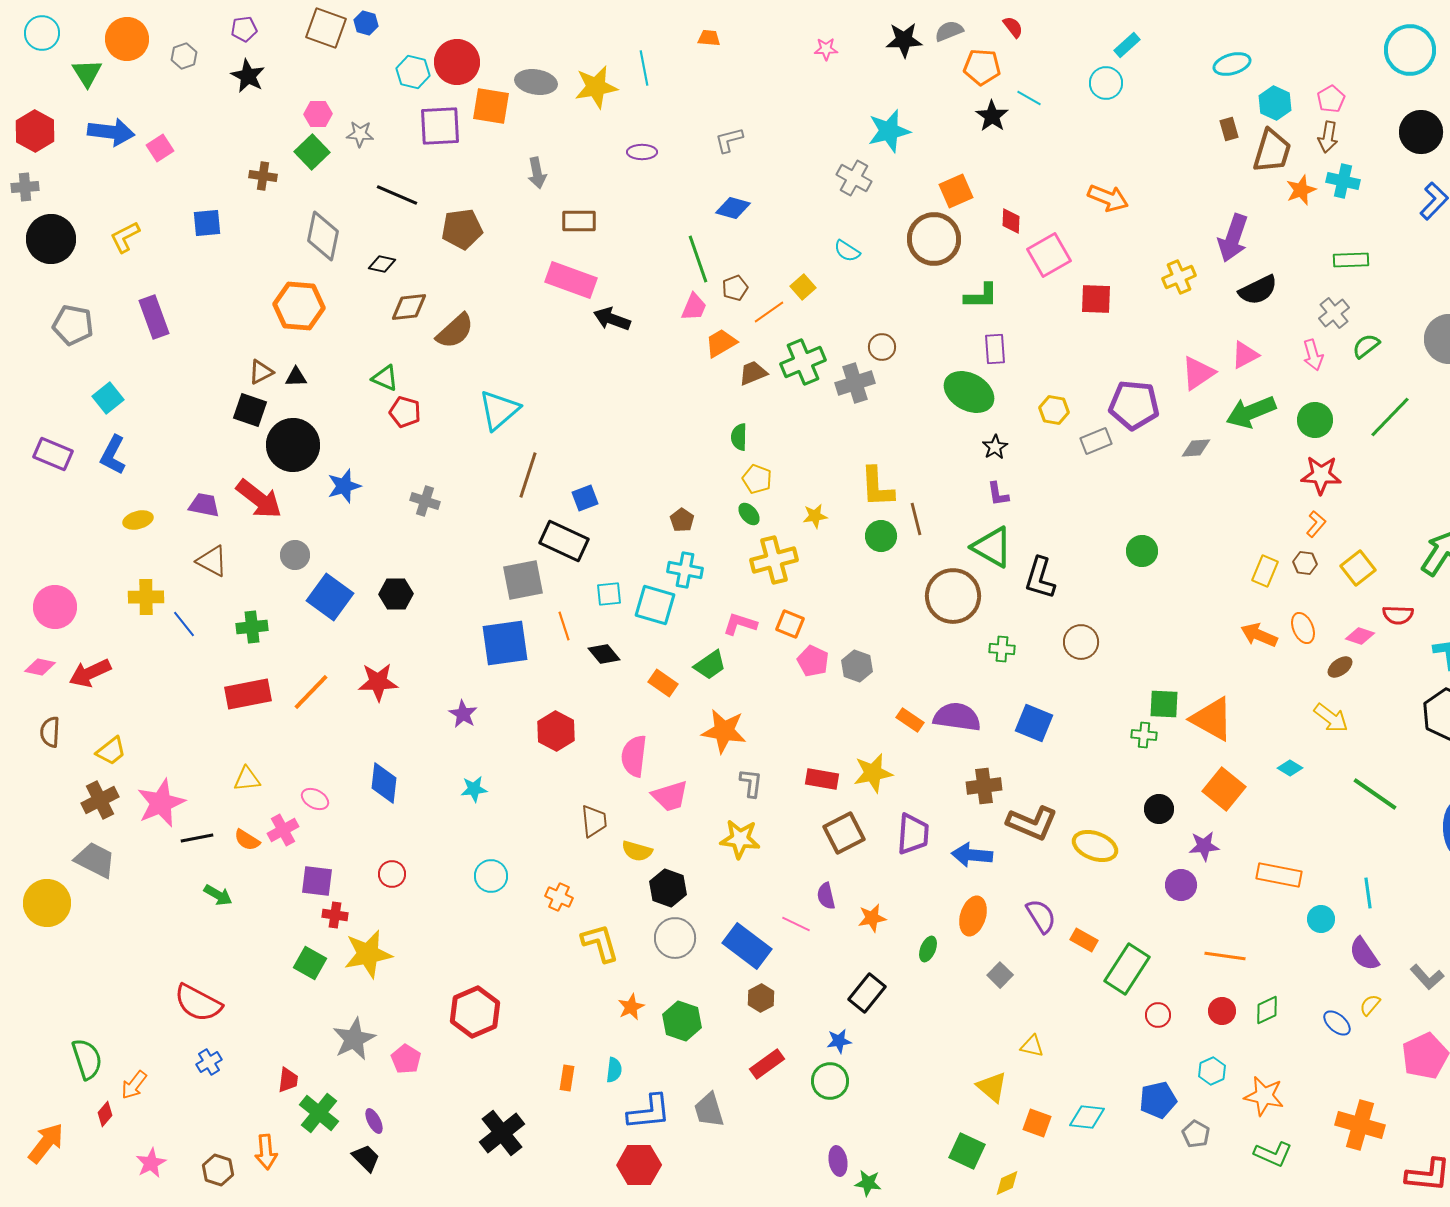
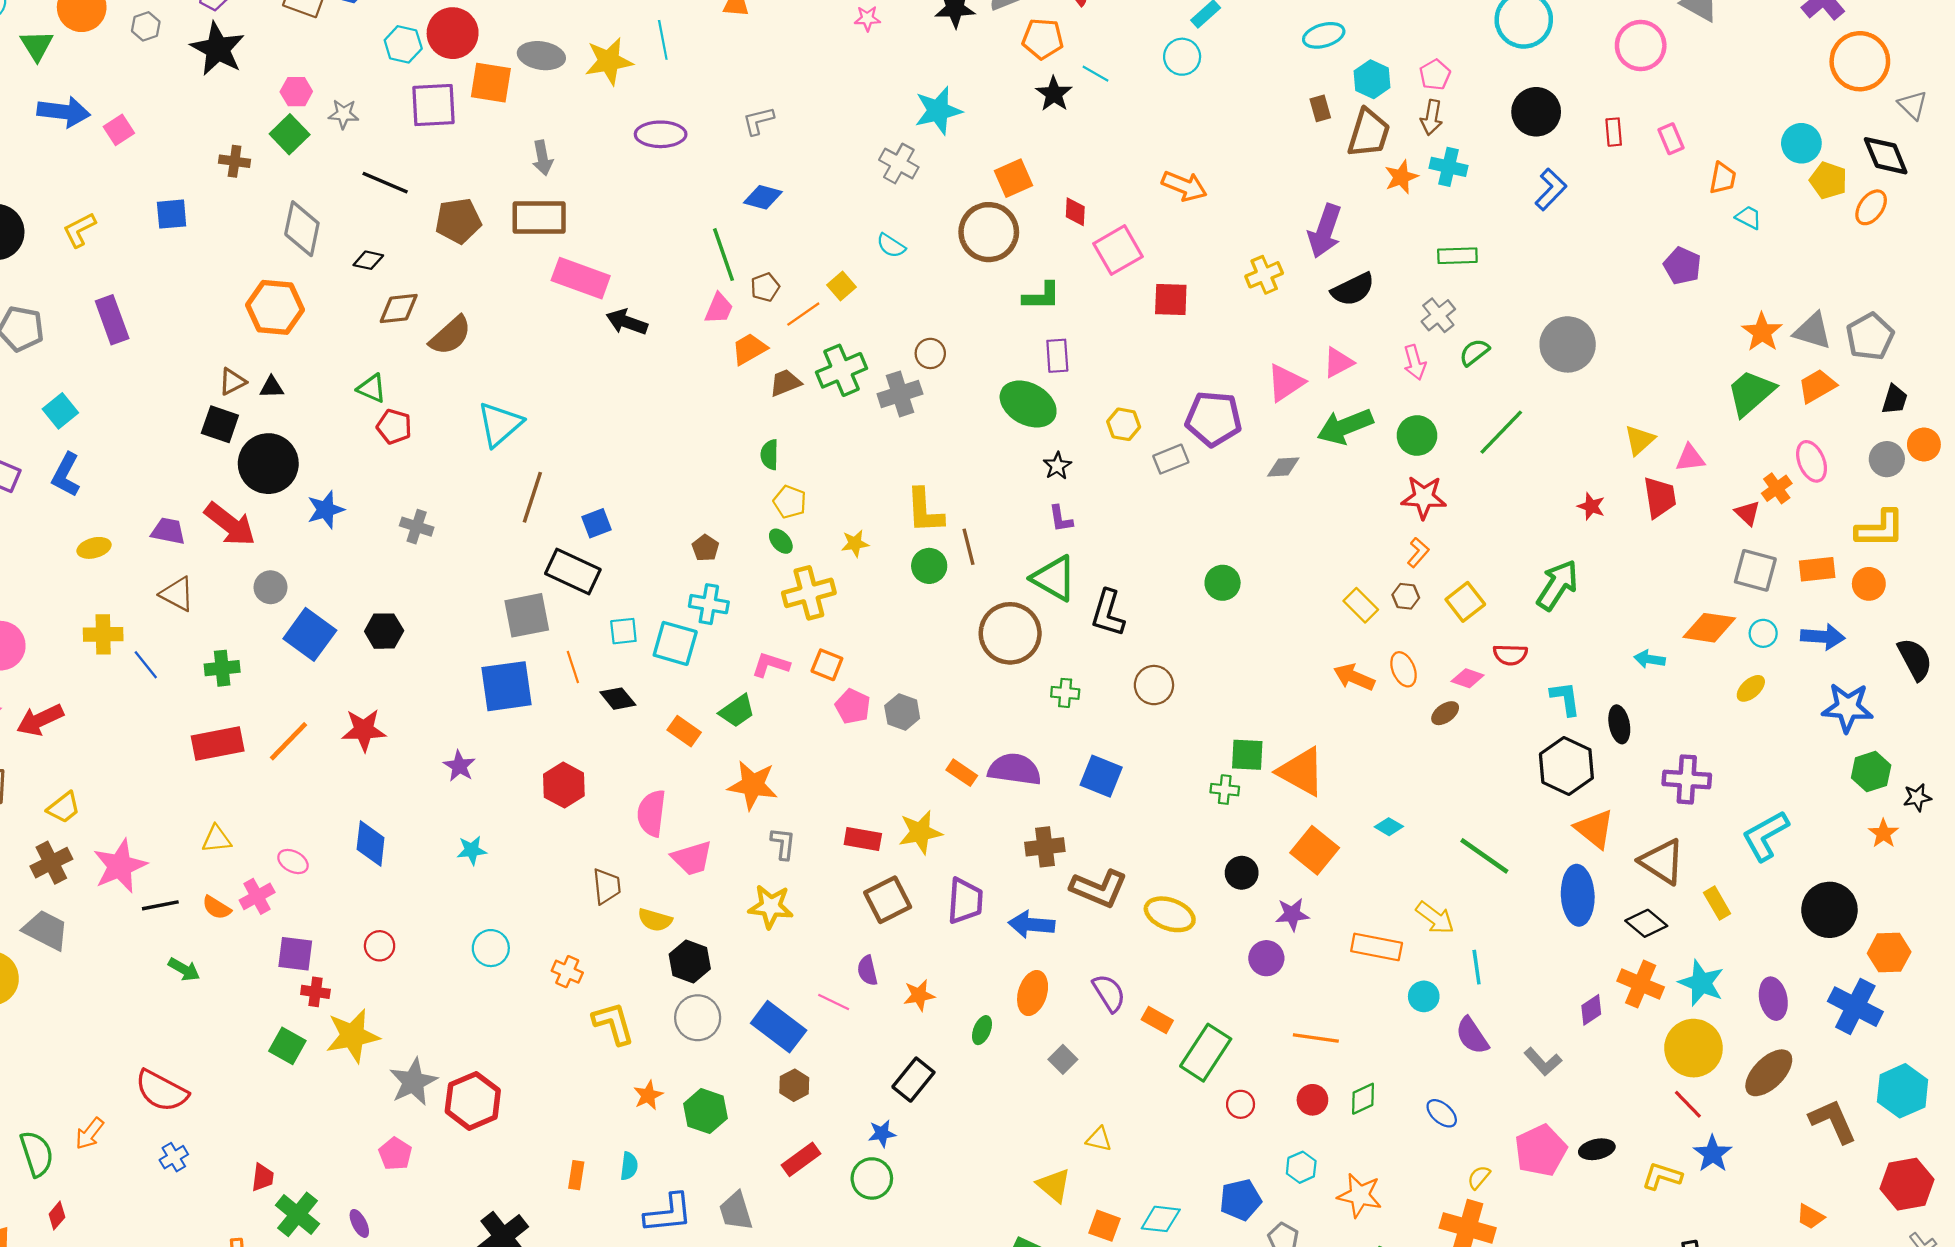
black star: (248, 76) -> (218, 49), size x1.4
purple ellipse: (642, 152) -> (661, 134), size x1.5
brown rectangle: (579, 221) -> (539, 217), moved, size x1.4
yellow rectangle: (1265, 571) -> (1361, 605), turned -68
yellow arrow: (1331, 718) -> (1435, 918), moved
yellow semicircle: (1370, 1005) -> (1479, 1177), moved
gray star: (354, 1039) -> (413, 1082), moved
orange arrow: (134, 1085) -> (90, 1134), moved

